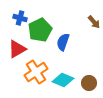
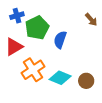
blue cross: (20, 18) -> (17, 16), turned -32

